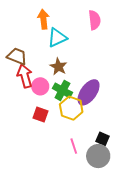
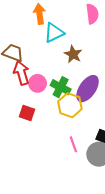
brown star: (58, 67) -> (73, 54), moved
red square: (40, 114) -> (27, 113), moved

